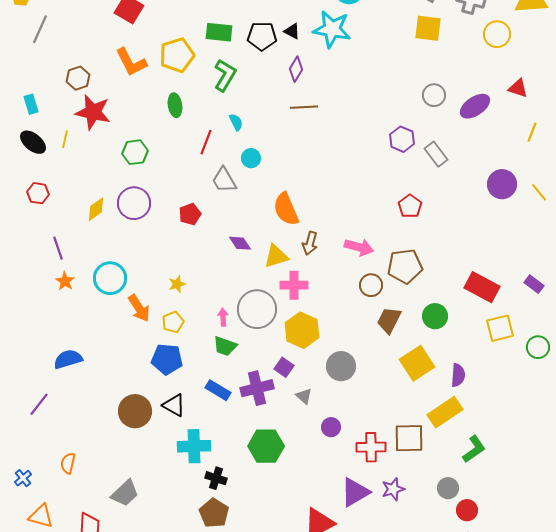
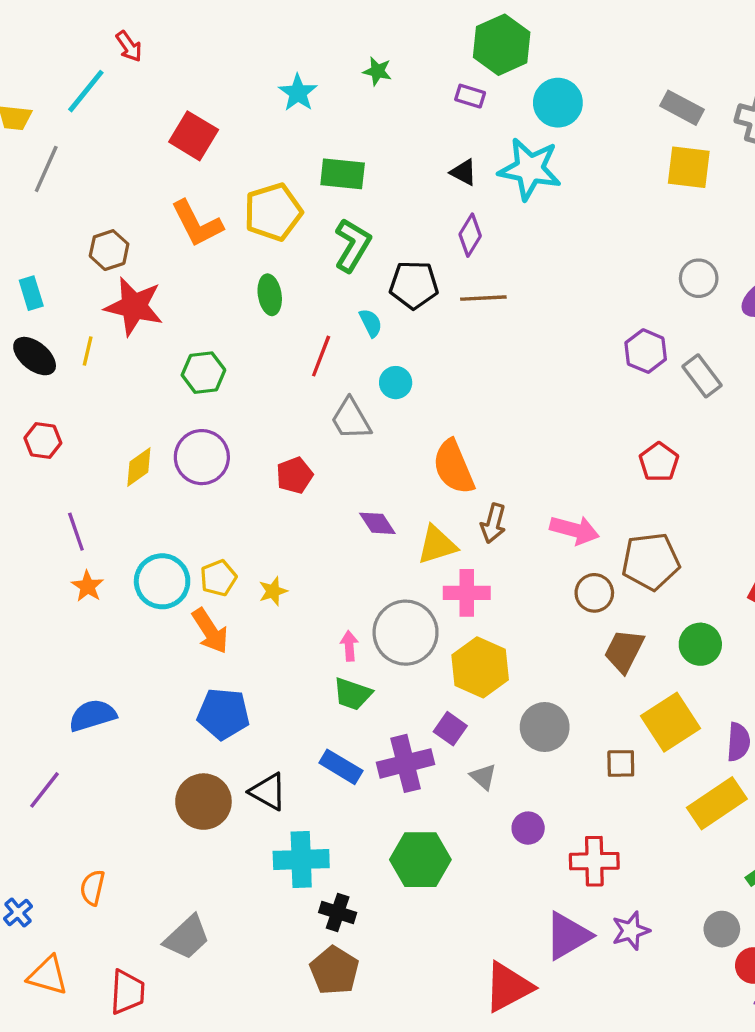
black pentagon: (262, 36) -> (414, 285), moved
yellow pentagon: (173, 322) -> (218, 578), moved
blue pentagon: (167, 359) -> (223, 714), moved
brown square: (409, 438) -> (621, 763), moved, size x0.6

